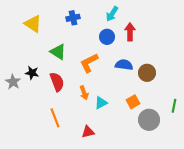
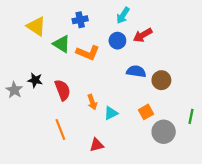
red arrow: (130, 32) -> (143, 35), turned -120
green triangle: (58, 52) -> (61, 44), moved
orange L-shape: (89, 63) -> (88, 53), moved, turned -130

